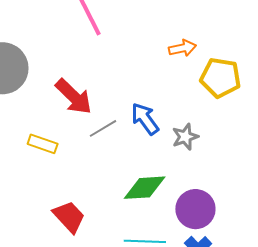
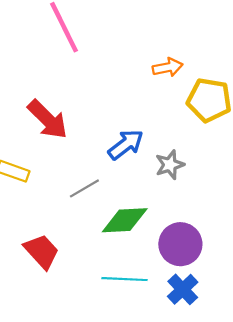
blue arrow: (145, 119) -> (126, 145), turned 88
gray line: (103, 128) -> (84, 188), moved

